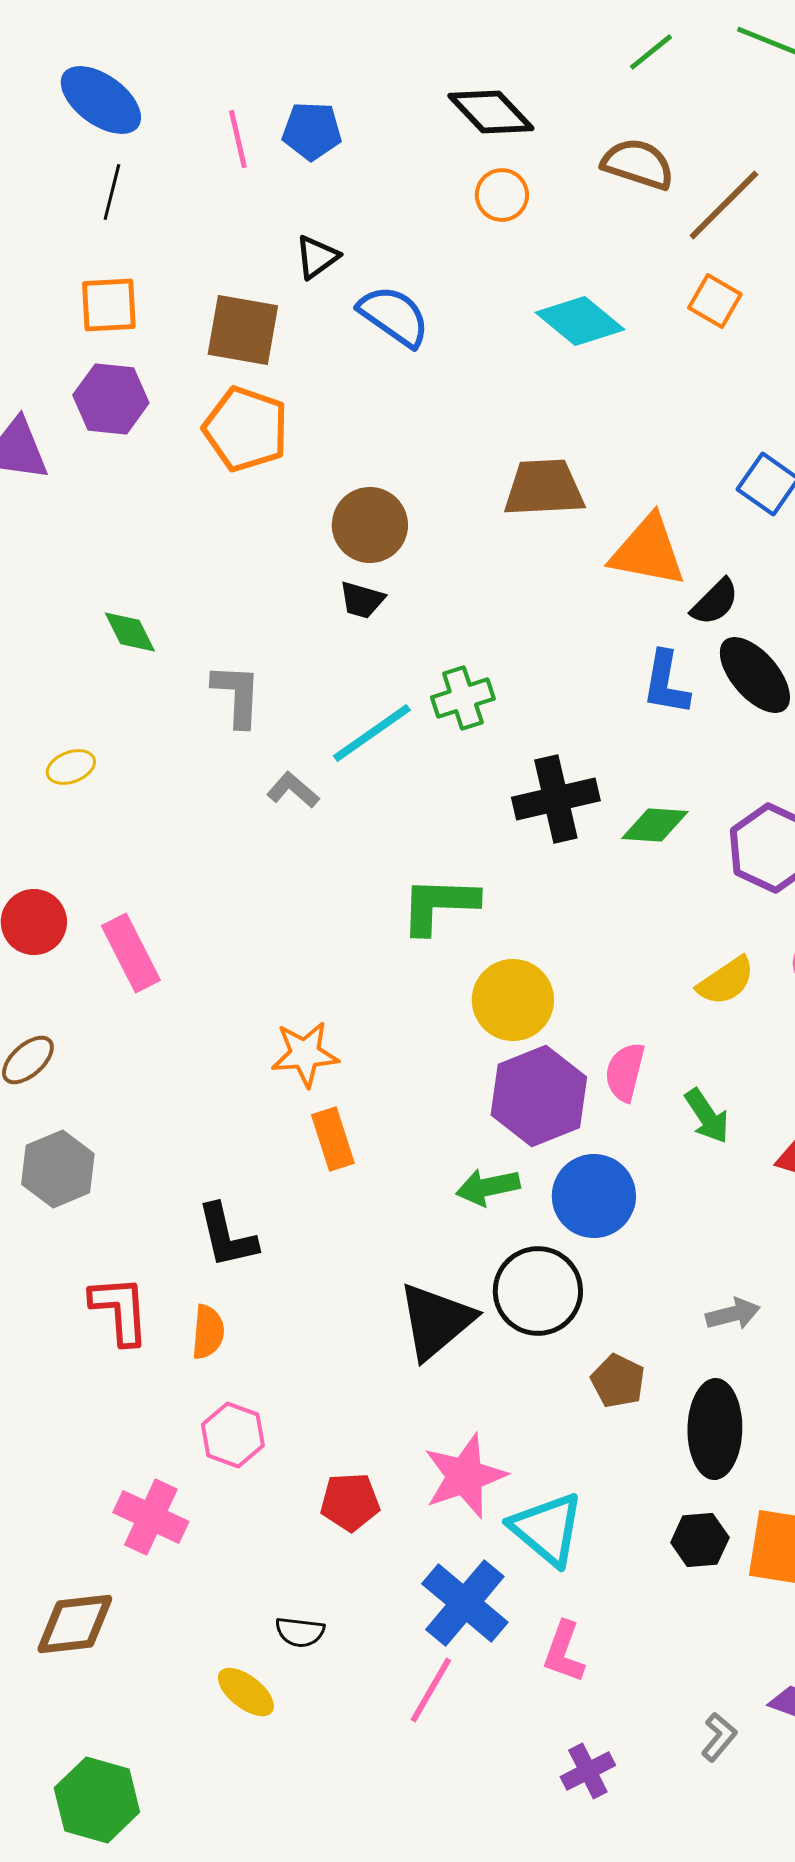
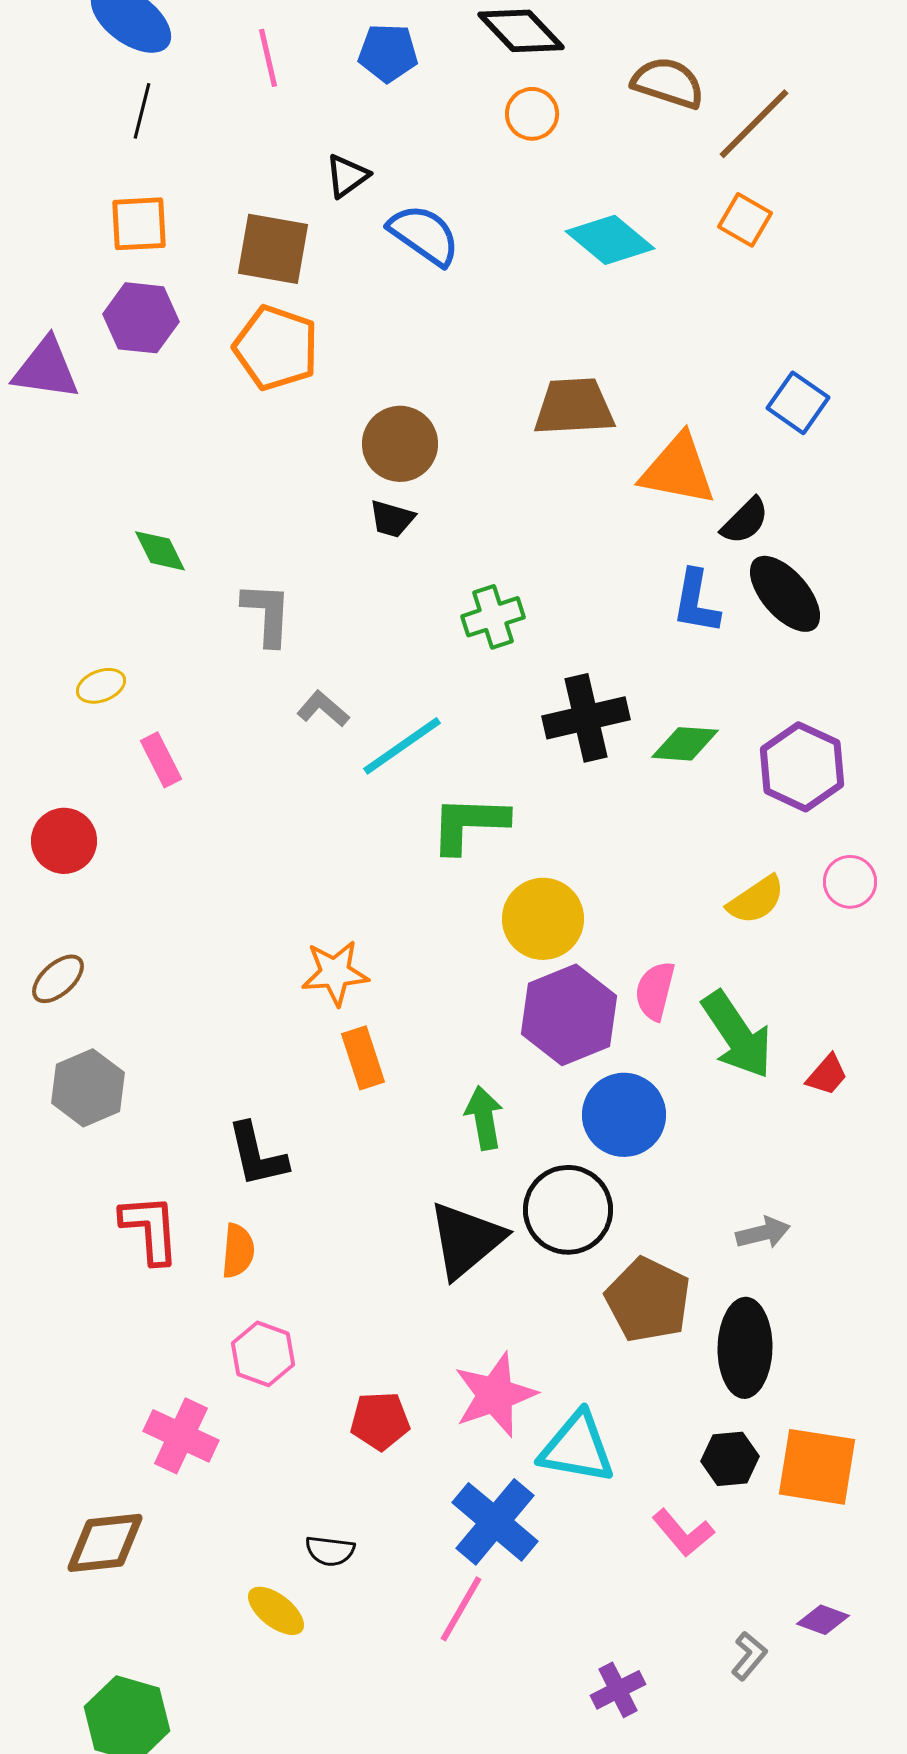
blue pentagon: (312, 131) -> (388, 53), moved
cyan line: (372, 733) -> (402, 746), moved
pink rectangle: (131, 953) -> (161, 760), moved, size x0.7
green arrow: (707, 1116) -> (737, 1035), size x1.6
green arrow: (488, 1187) -> (484, 1118), moved, turned 92
brown pentagon: (618, 1381) -> (648, 1300), size x1.6
cyan triangle: (547, 1529) -> (577, 1448), turned -30
pink L-shape: (564, 1652) -> (683, 1533), moved, turned -60

